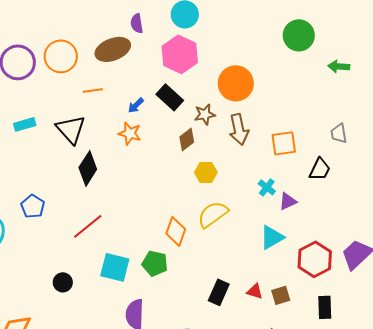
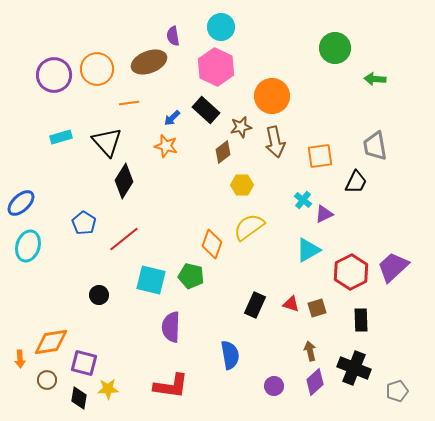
gray trapezoid: (339, 133) -> (375, 146), size x1.4
blue pentagon: (33, 206) -> (84, 223), moved

